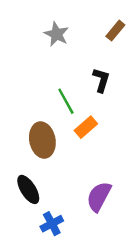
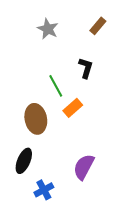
black ellipse: (28, 189) -> (24, 161), turned 55

